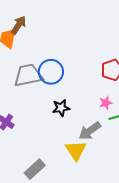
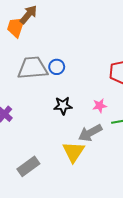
blue circle: (51, 72) -> (57, 67), size x0.6
pink star: (106, 103) -> (100, 106), moved

